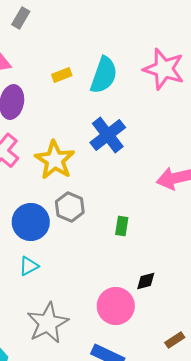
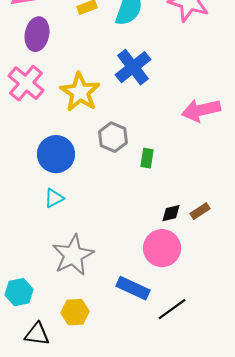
gray hexagon: (70, 207) -> (113, 137), moved
pink circle: (116, 306) -> (162, 248), moved
brown rectangle: (175, 340) -> (200, 211), moved

